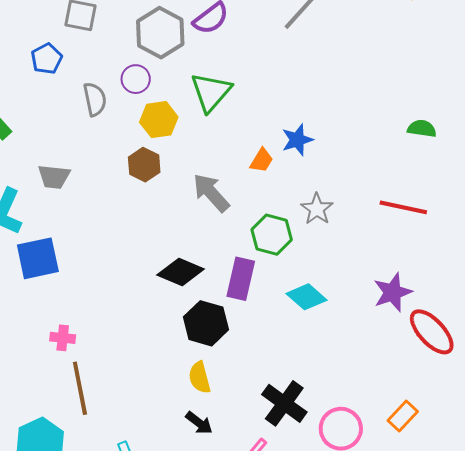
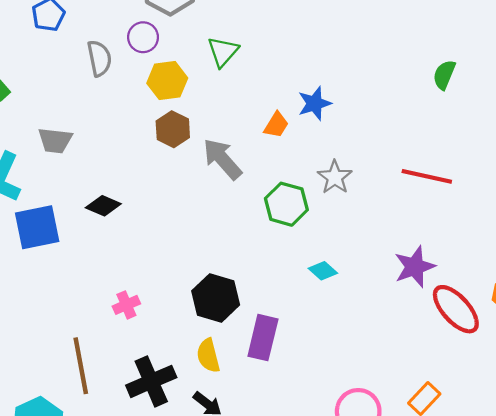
green triangle: (211, 92) -> (223, 52), size x0.7
green semicircle: (422, 129) -> (444, 75), moved, turned -76
brown hexagon: (144, 165) -> (173, 129), moved
black diamond: (181, 272) -> (103, 206), moved, size x0.7
purple rectangle: (241, 279) -> (263, 338), moved
cyan diamond: (306, 297) -> (323, 271), size x0.7
pink cross: (63, 338) -> (126, 305), moved, turned -30
black cross: (284, 403) -> (151, 381), moved, turned 30

